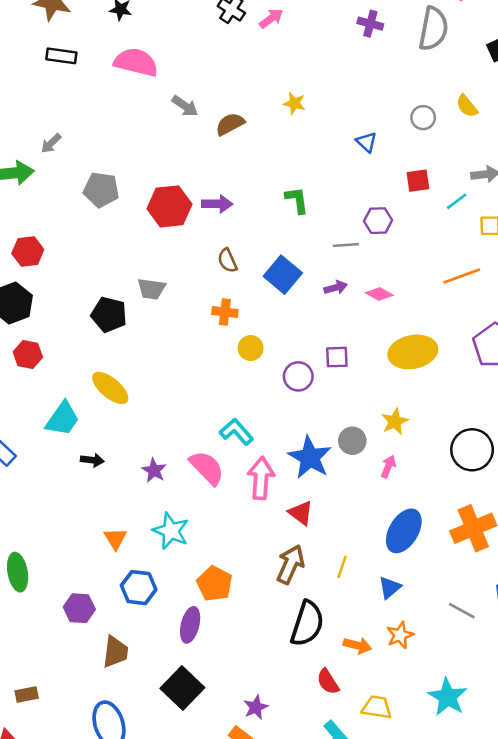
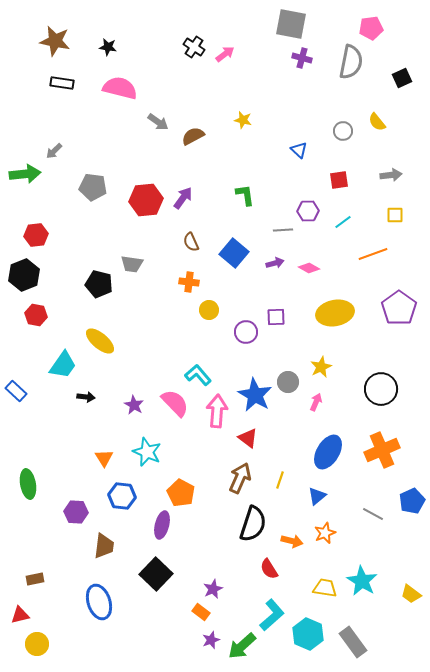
cyan line: (457, 201) -> (343, 222), moved
purple arrow: (217, 204) -> (183, 198), turned -55
yellow trapezoid: (377, 707) -> (325, 588), moved

